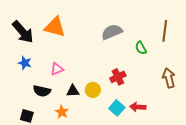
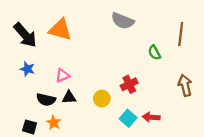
gray semicircle: (112, 32) -> (123, 21), moved, turned -135
black triangle: (73, 91) -> (69, 97), moved
orange star: (62, 112) -> (54, 123), moved

